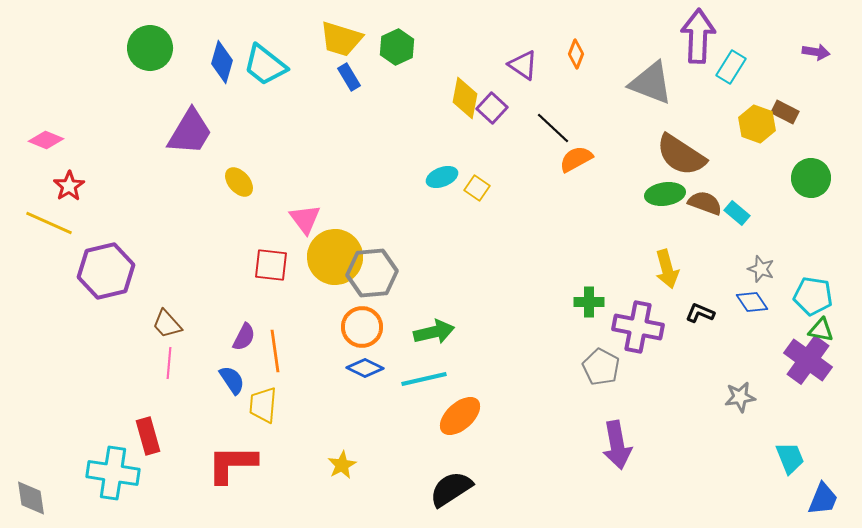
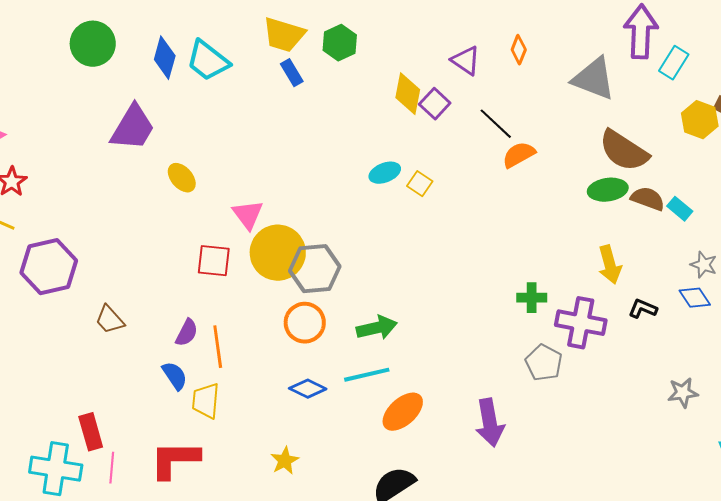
pink line: (169, 363) -> (112, 468), moved
blue diamond: (365, 368) -> (308, 389), moved
purple arrow: (617, 445) -> (490, 423), moved

